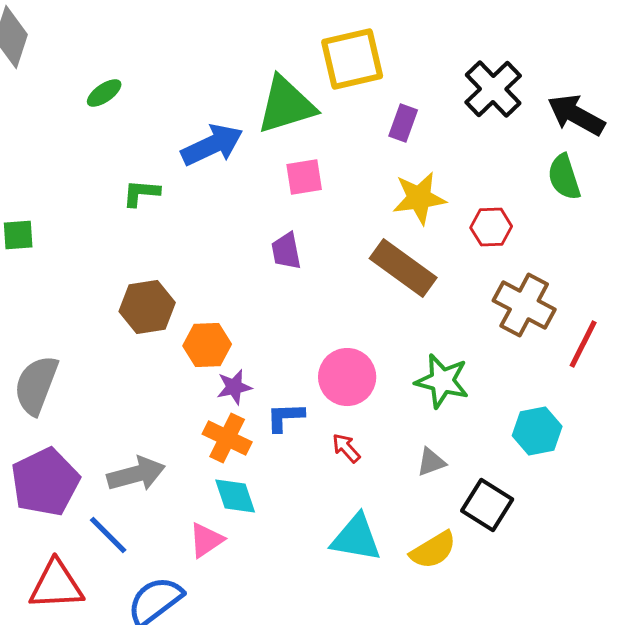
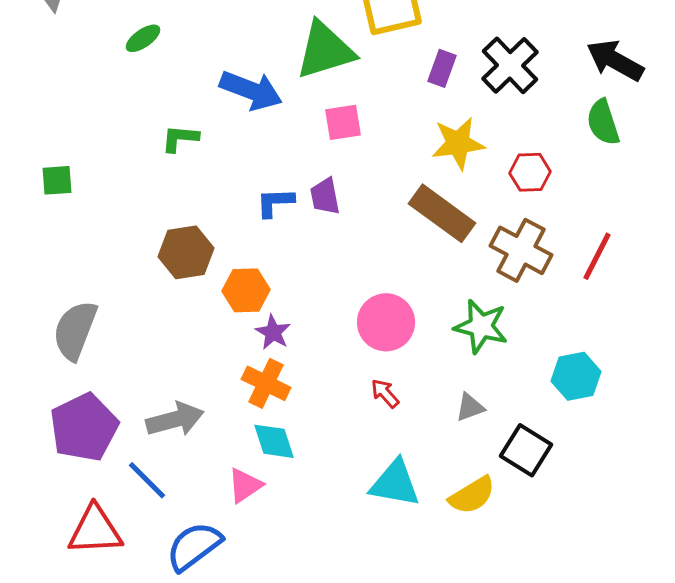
black cross: (493, 89) -> (510, 65), moved
blue arrow: (212, 145) -> (251, 90), turned 46
brown cross: (524, 305) -> (521, 250), moved
red line: (583, 344) -> (597, 256), moved
purple star: (234, 387) -> (273, 332), turned -30
blue L-shape: (285, 417) -> (275, 202), moved

